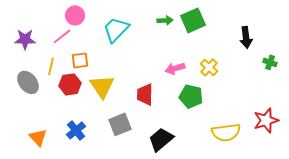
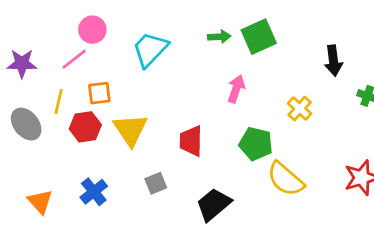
yellow cross: (209, 67) -> (300, 109), moved
pink arrow: (175, 68) -> (236, 89), moved, turned 126
gray square: (120, 124) -> (156, 183), size x0.7
yellow semicircle: (226, 132) -> (285, 179), moved, turned 48

